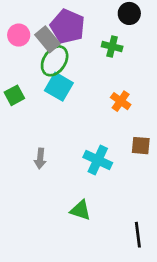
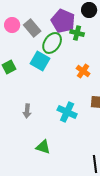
purple pentagon: (68, 26) -> (63, 21), moved
green ellipse: (55, 61) -> (52, 43), moved
green triangle: (80, 210) -> (43, 147), moved

